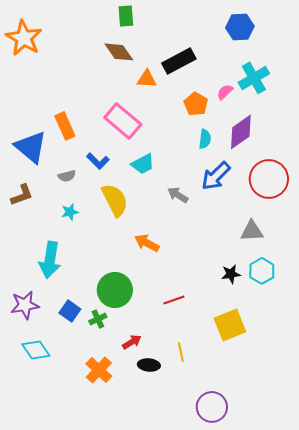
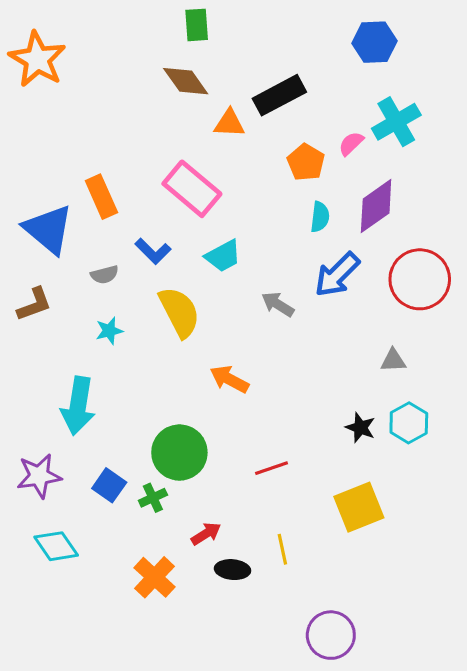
gray triangle: (252, 231) -> (393, 360), size x0.7
black star: (231, 274) -> (360, 428), turned 30

